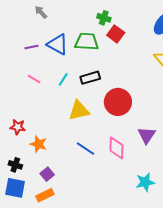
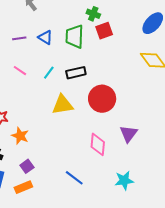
red square: (116, 34) -> (104, 31), turned 30
green trapezoid: (87, 42) -> (75, 36), turned -95
blue triangle: (58, 44) -> (45, 37), size x0.7
blue line: (85, 149) -> (74, 178), moved

